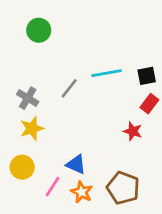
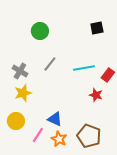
green circle: (39, 30) -> (40, 31), moved
cyan line: (107, 73) -> (84, 68), moved
black square: (147, 76) -> (97, 28), moved

